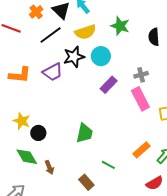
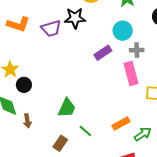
cyan circle: (101, 56) -> (123, 31), moved
green trapezoid: (84, 133) -> (67, 108), moved
brown rectangle: (86, 182) -> (60, 143), turned 63

